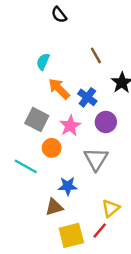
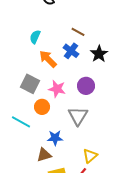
brown line: (96, 55) -> (78, 32), turned -32
blue cross: (87, 97) -> (71, 51), moved
pink star: (70, 126) -> (57, 89), turned -30

